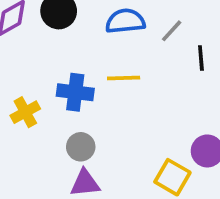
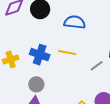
gray line: (172, 31) -> (97, 66), moved

